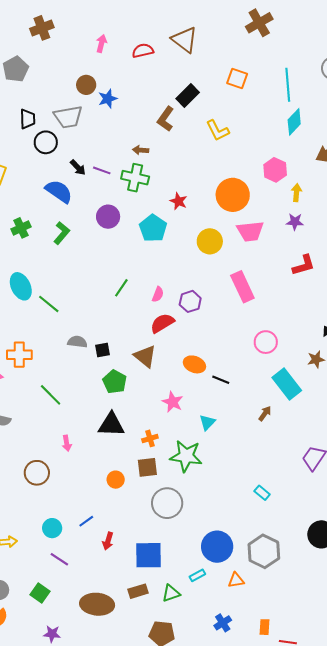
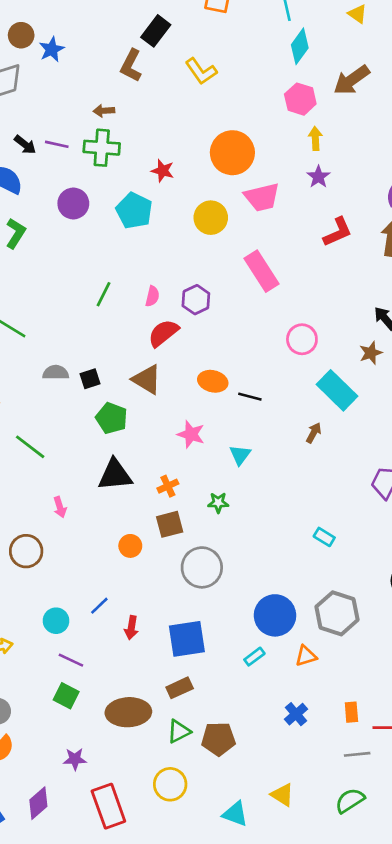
pink hexagon: (275, 170) -> (300, 99), moved
purple star: (295, 222) -> (318, 177), turned -30
green star: (186, 456) -> (218, 503), size x0.5
green square: (40, 593) -> (66, 696), moved
green triangle: (171, 593) -> (179, 731), moved

